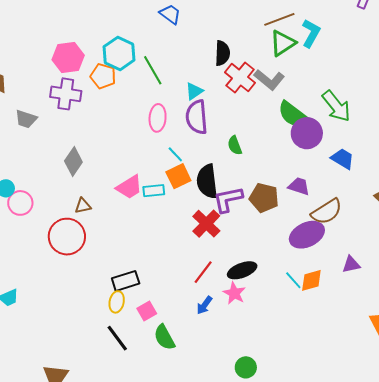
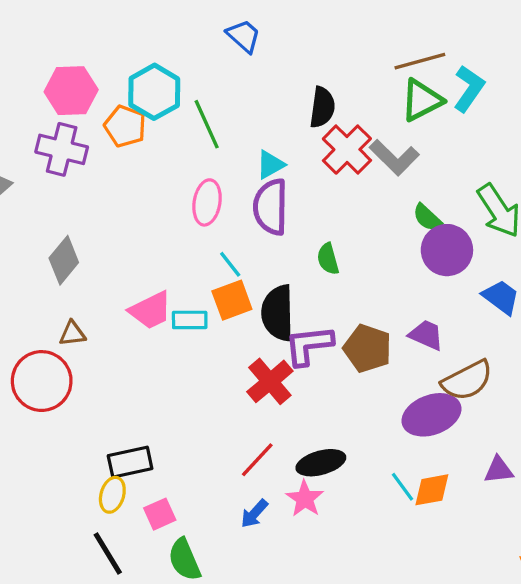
green semicircle: (293, 114) -> (427, 218), size x0.6

